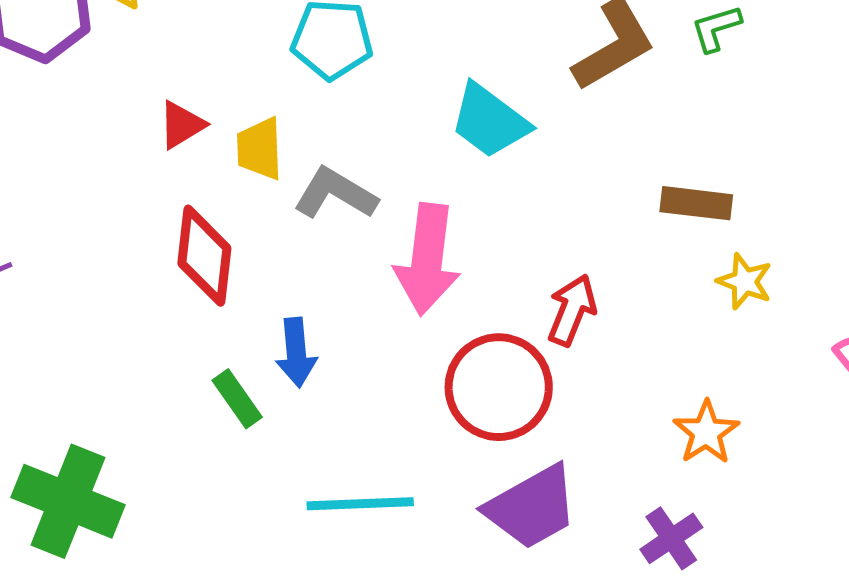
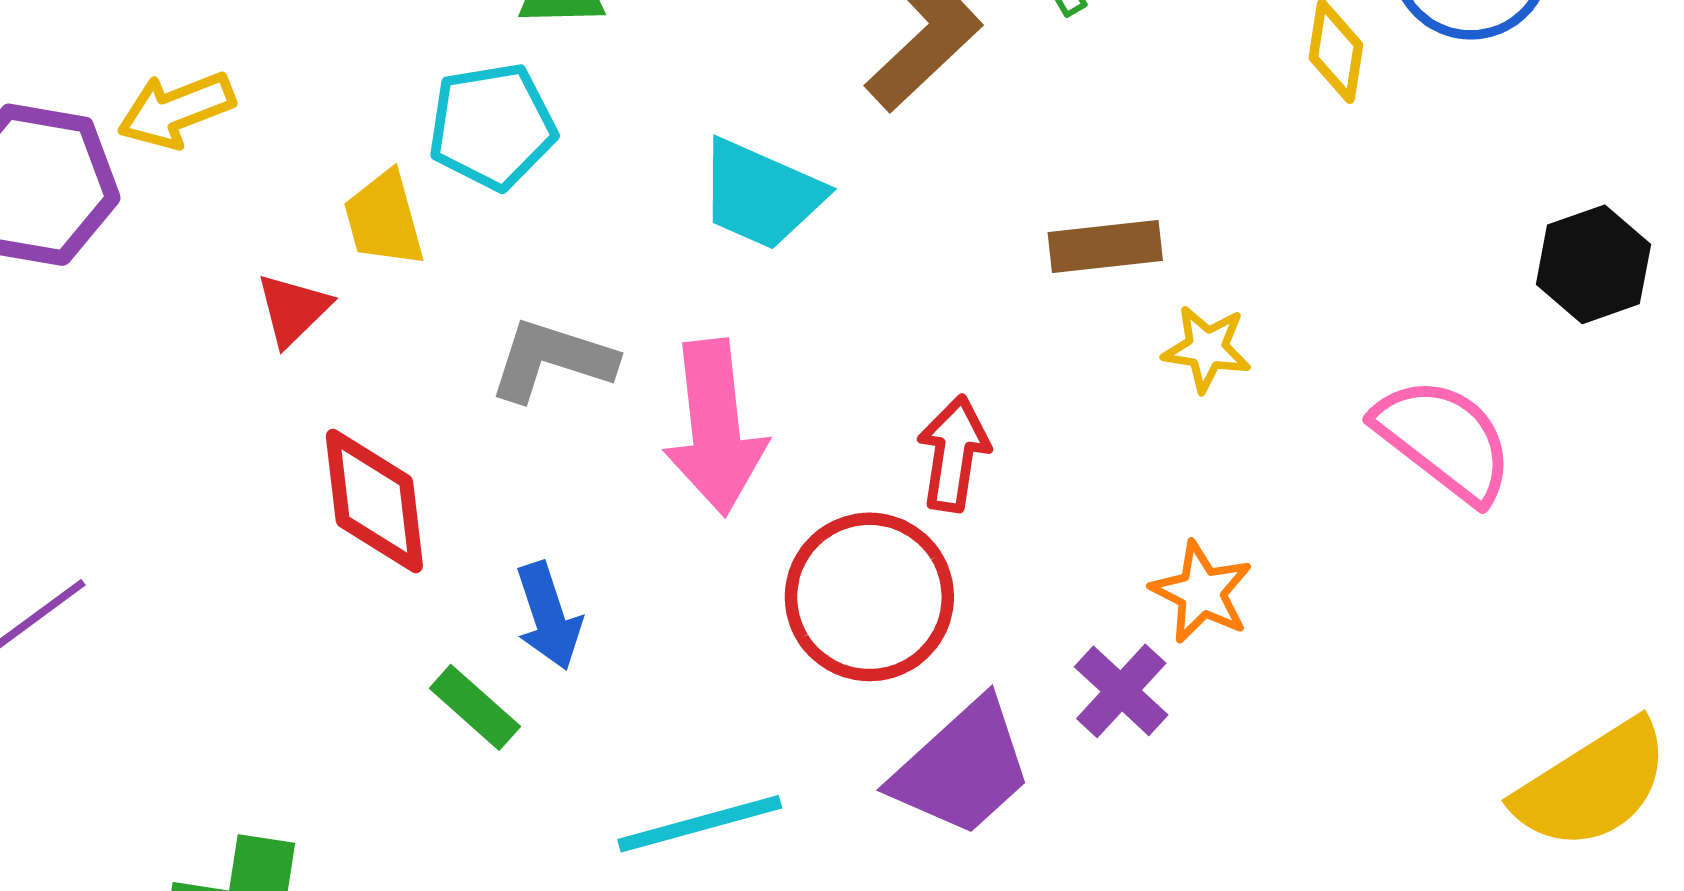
yellow trapezoid: (260, 149) -> (384, 219), moved
purple cross: (671, 538) -> (1121, 691), moved

